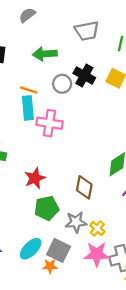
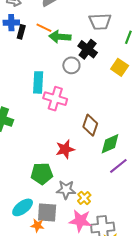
black cross: (84, 76) -> (88, 49), moved
orange line: (29, 90) -> (44, 28), moved
red star: (35, 178) -> (65, 149), moved
brown diamond: (84, 187) -> (90, 125), moved
gray square: (59, 250) -> (47, 212), turned -30

